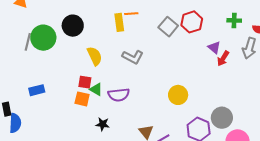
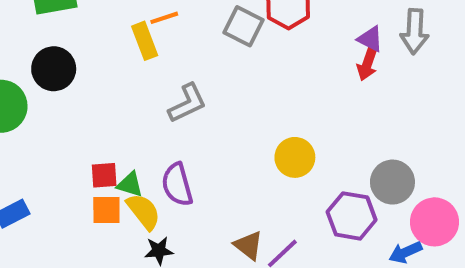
purple triangle: (214, 47) -> (370, 39), moved
yellow semicircle: (95, 56) -> (144, 211), moved
gray L-shape: (133, 57) -> (187, 103), turned -40
purple semicircle: (119, 95) -> (177, 185), turned 95

